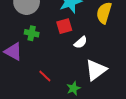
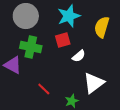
green cross: (32, 33) -> (31, 47), size x1.5

